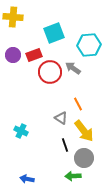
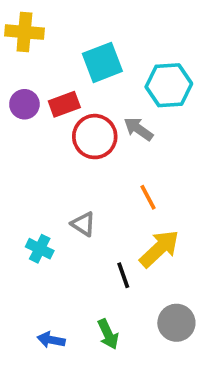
gray triangle: (61, 118) -> (83, 224), moved
yellow arrow: (84, 131) -> (159, 249), turned -95
gray circle: (84, 158) -> (176, 323), moved
green arrow: (73, 176) -> (108, 334), moved, turned -112

